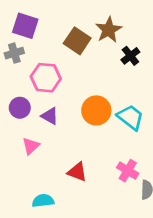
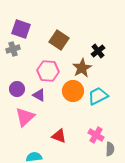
brown star: (109, 30) -> (82, 68), moved
pink hexagon: (46, 78) -> (48, 71), moved
cyan trapezoid: (130, 117) -> (98, 96), turned -65
pink triangle: (31, 146) -> (25, 117), size x1.5

